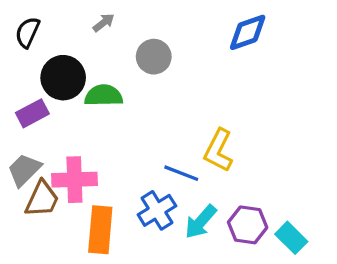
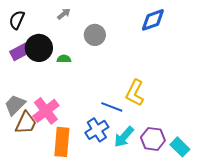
green semicircle: (104, 95) -> (64, 59), size x0.6
purple rectangle: (32, 113) -> (20, 52), moved
pink cross: (74, 180) -> (46, 111), turned -36

